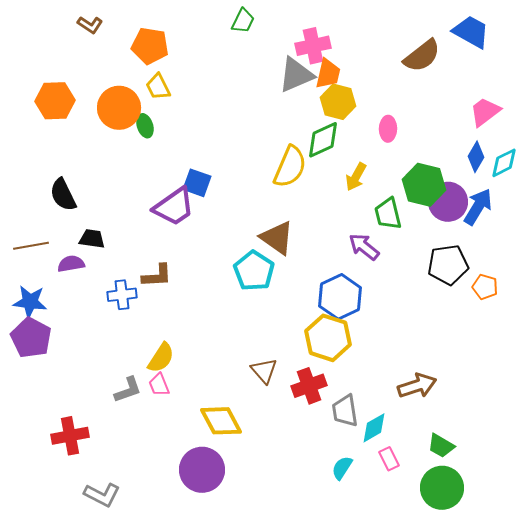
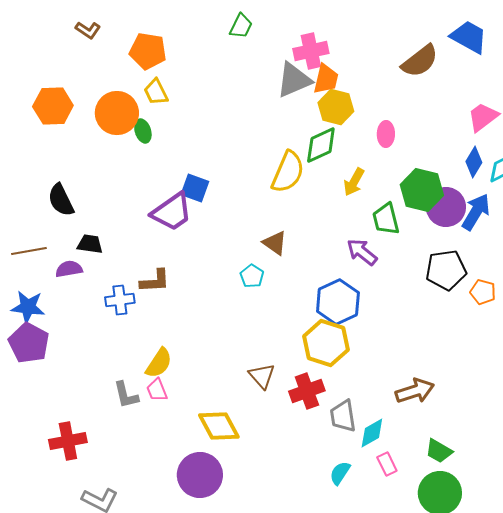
brown triangle: (277, 238) -> (275, 243), size x0.7
cyan pentagon: (254, 271) -> (252, 276), size x0.6
gray L-shape: (128, 390) -> (126, 395), turned 96

